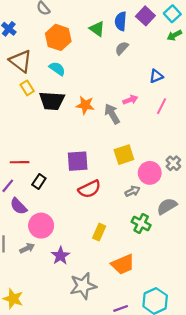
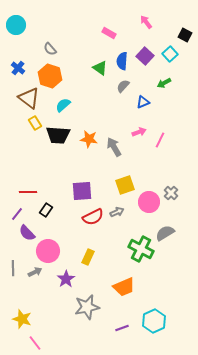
green arrow: (174, 35) -> (164, 83), moved
orange hexagon: (58, 37) -> (50, 76), moved
cyan semicircle: (57, 69) -> (63, 105), turned -77
blue triangle: (156, 76) -> (143, 102), moved
pink arrow: (130, 100) -> (139, 132), moved
gray arrow: (132, 191) -> (117, 212), moved
green cross: (141, 223) -> (141, 249), size x1.4
yellow rectangle: (99, 232) -> (88, 257), moved

